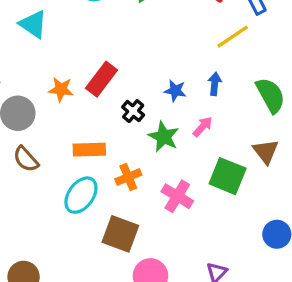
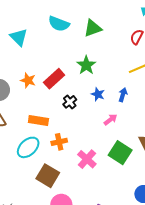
green star: (164, 137) -> (86, 65), moved

